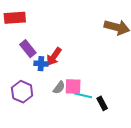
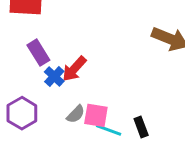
blue cross: (41, 64) -> (54, 76), turned 32
black rectangle: (102, 103) -> (141, 127), moved

